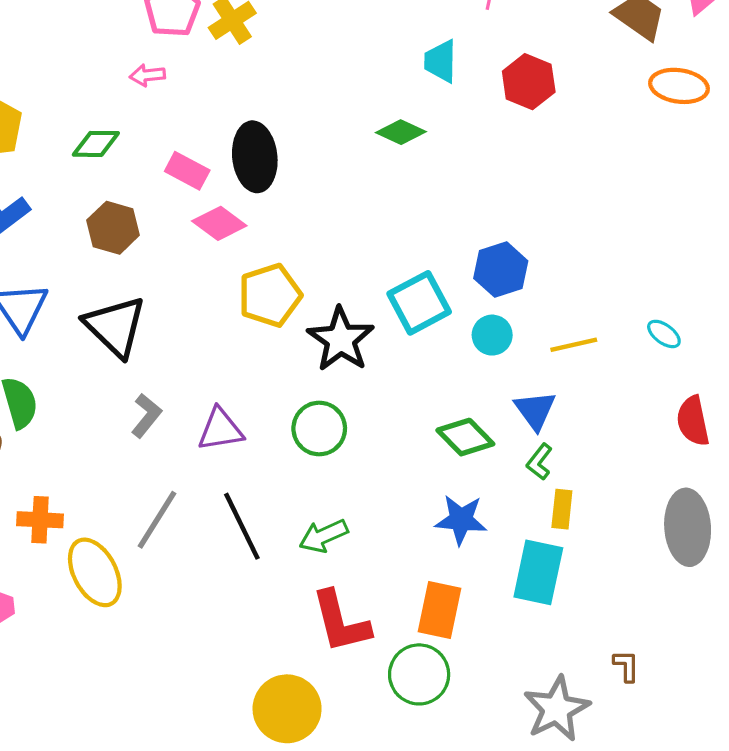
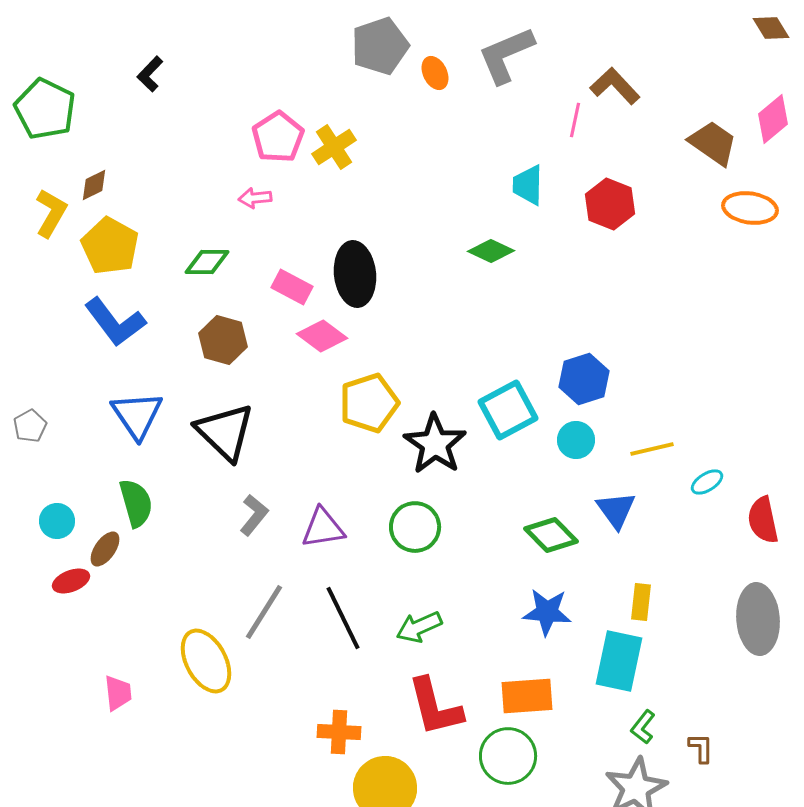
cyan ellipse: (664, 334) -> (707, 482), moved, turned -68
green L-shape: (539, 462) -> (643, 727), moved
orange cross: (40, 520) -> (339, 732), moved
orange rectangle: (440, 610) -> (527, 696), turned 74

